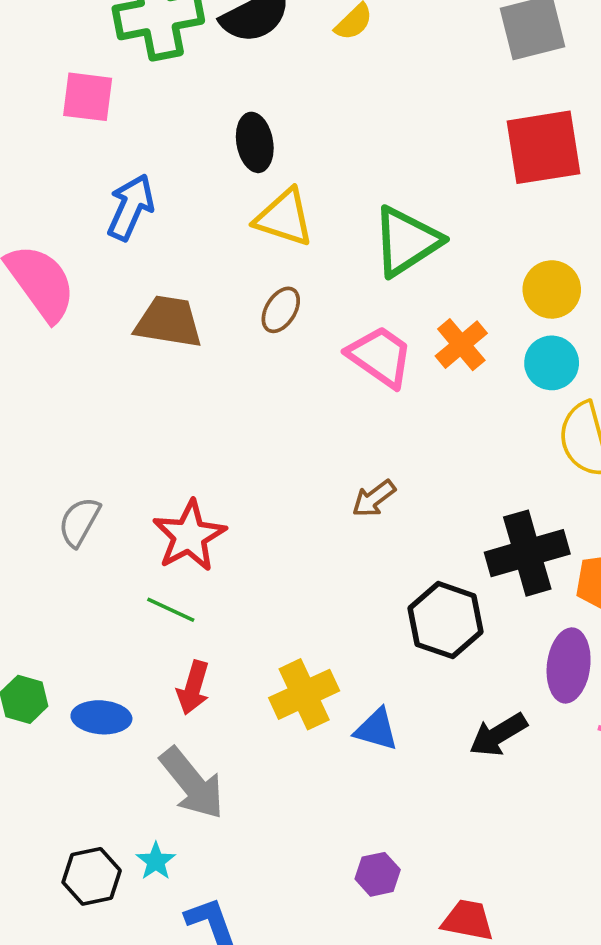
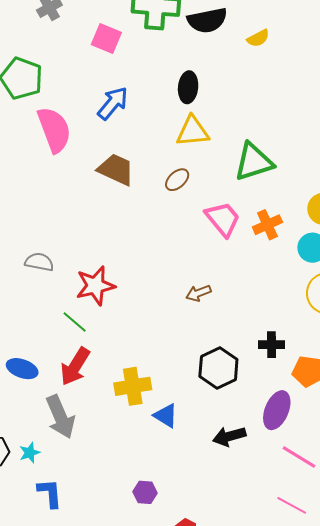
yellow triangle: (284, 218) -> (193, 131), turned -39
gray semicircle: (79, 522) -> (39, 262), turned 56
black cross: (527, 553) -> (272, 345), size x0.6
red arrow: (193, 688) -> (75, 366), size x1.4

